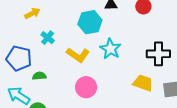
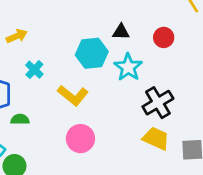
cyan star: (110, 49) -> (128, 67), moved
black cross: (158, 54) -> (158, 103), moved, turned -35

